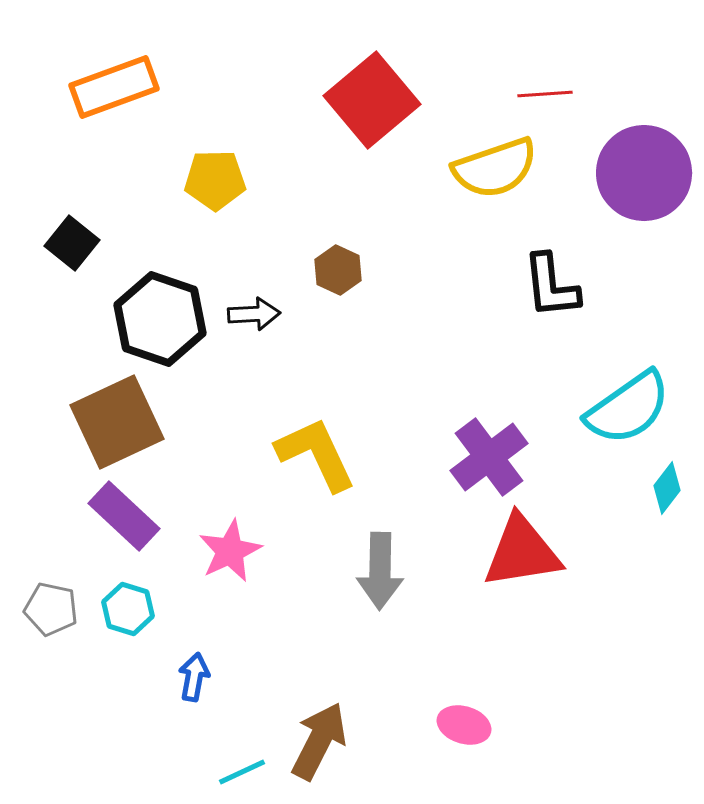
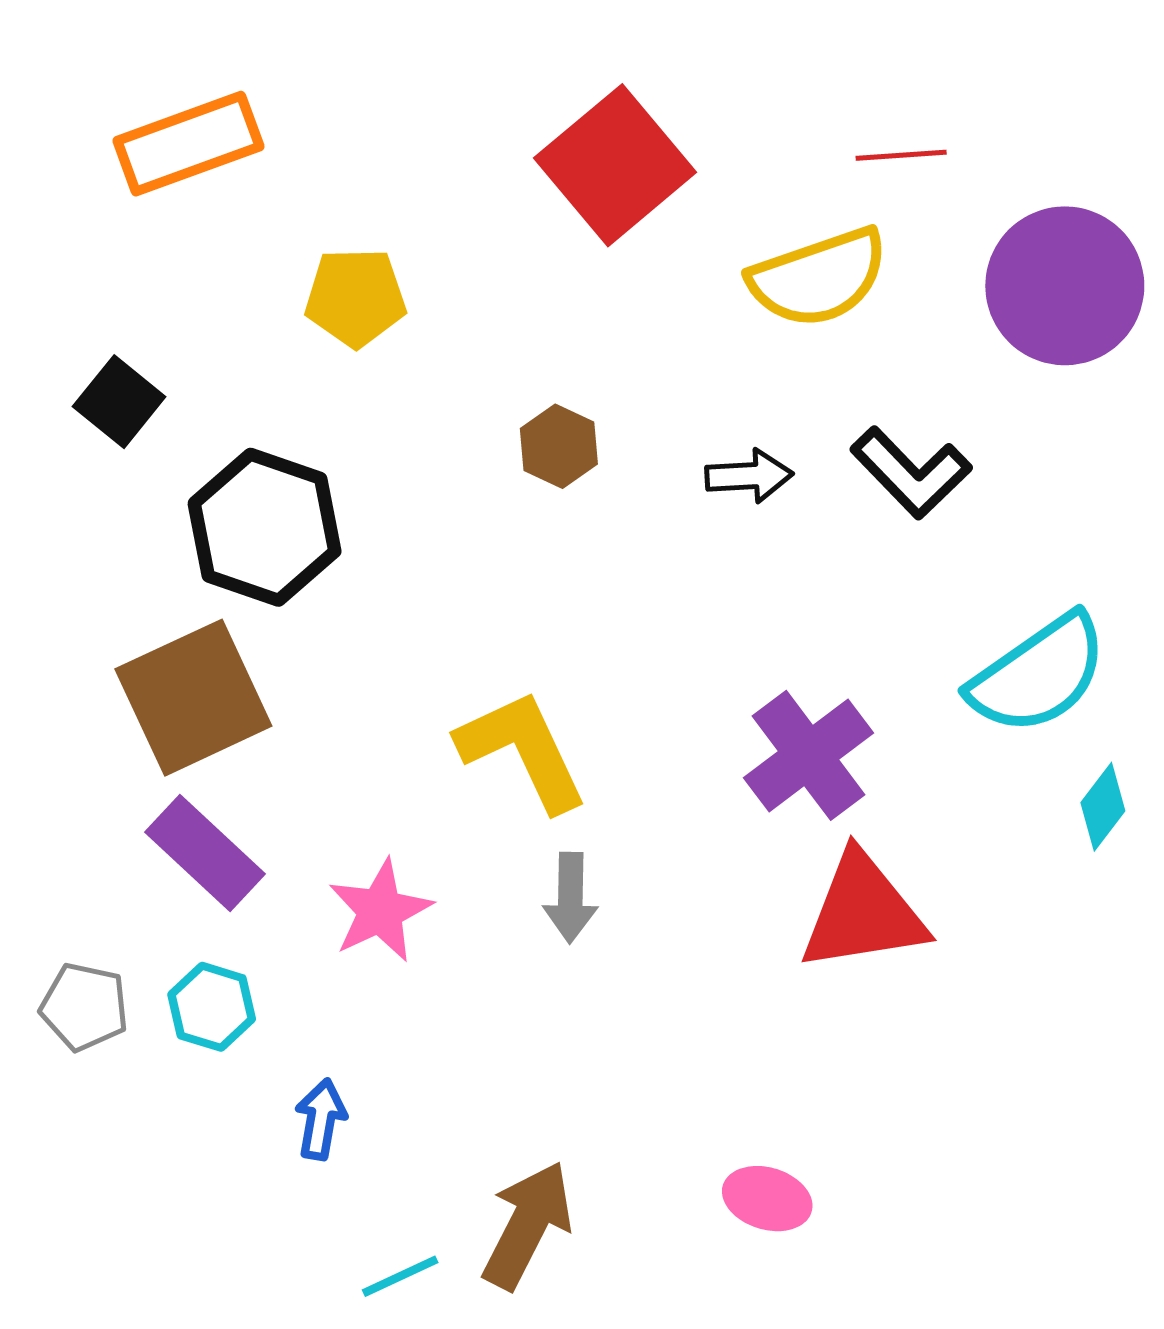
black L-shape: (551, 286) -> (911, 473), turned -38
black arrow: (254, 314) -> (749, 476), moved
gray arrow: (380, 571) -> (570, 898), moved, size x0.7

